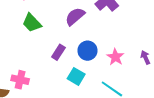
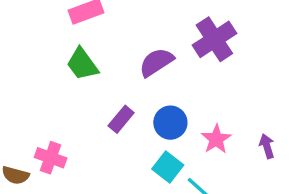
cyan square: (76, 76) -> (168, 167), moved

